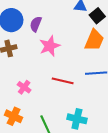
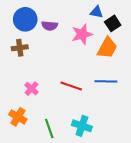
purple semicircle: (36, 24) -> (50, 26), turned -112
pink star: (50, 46) -> (82, 34), moved

